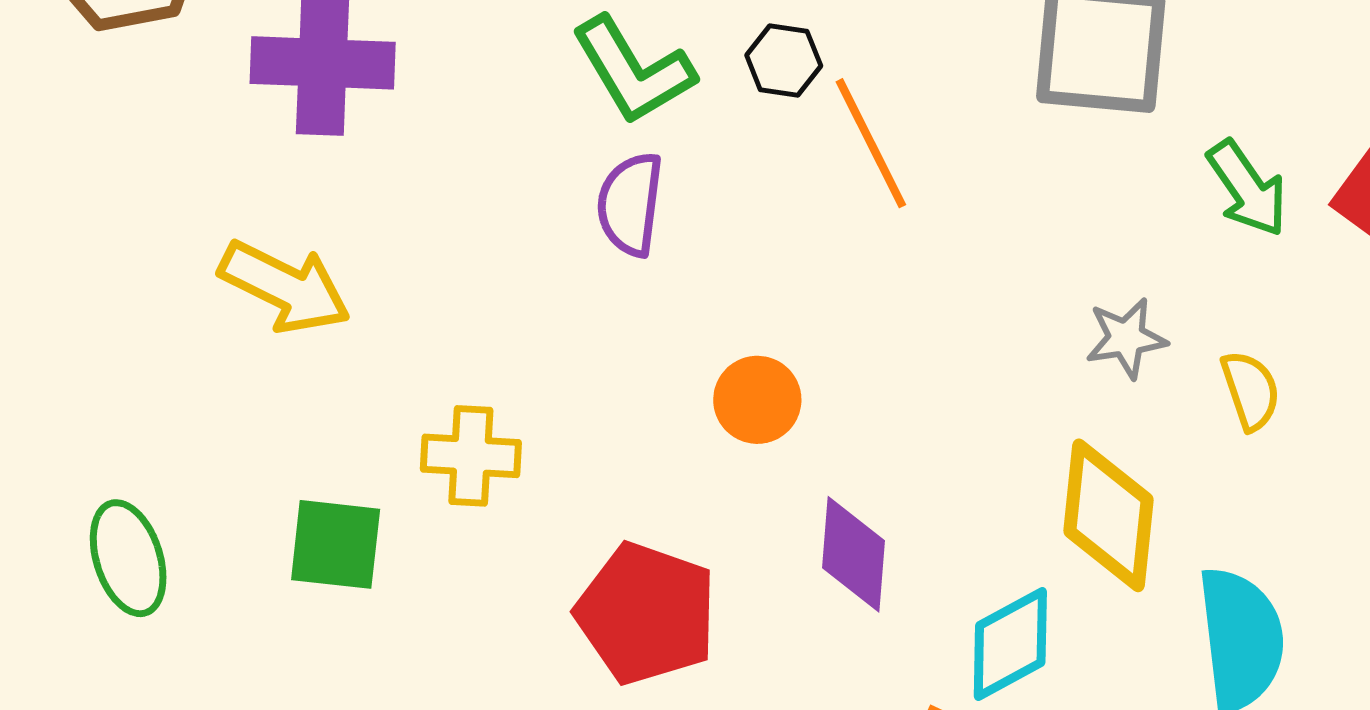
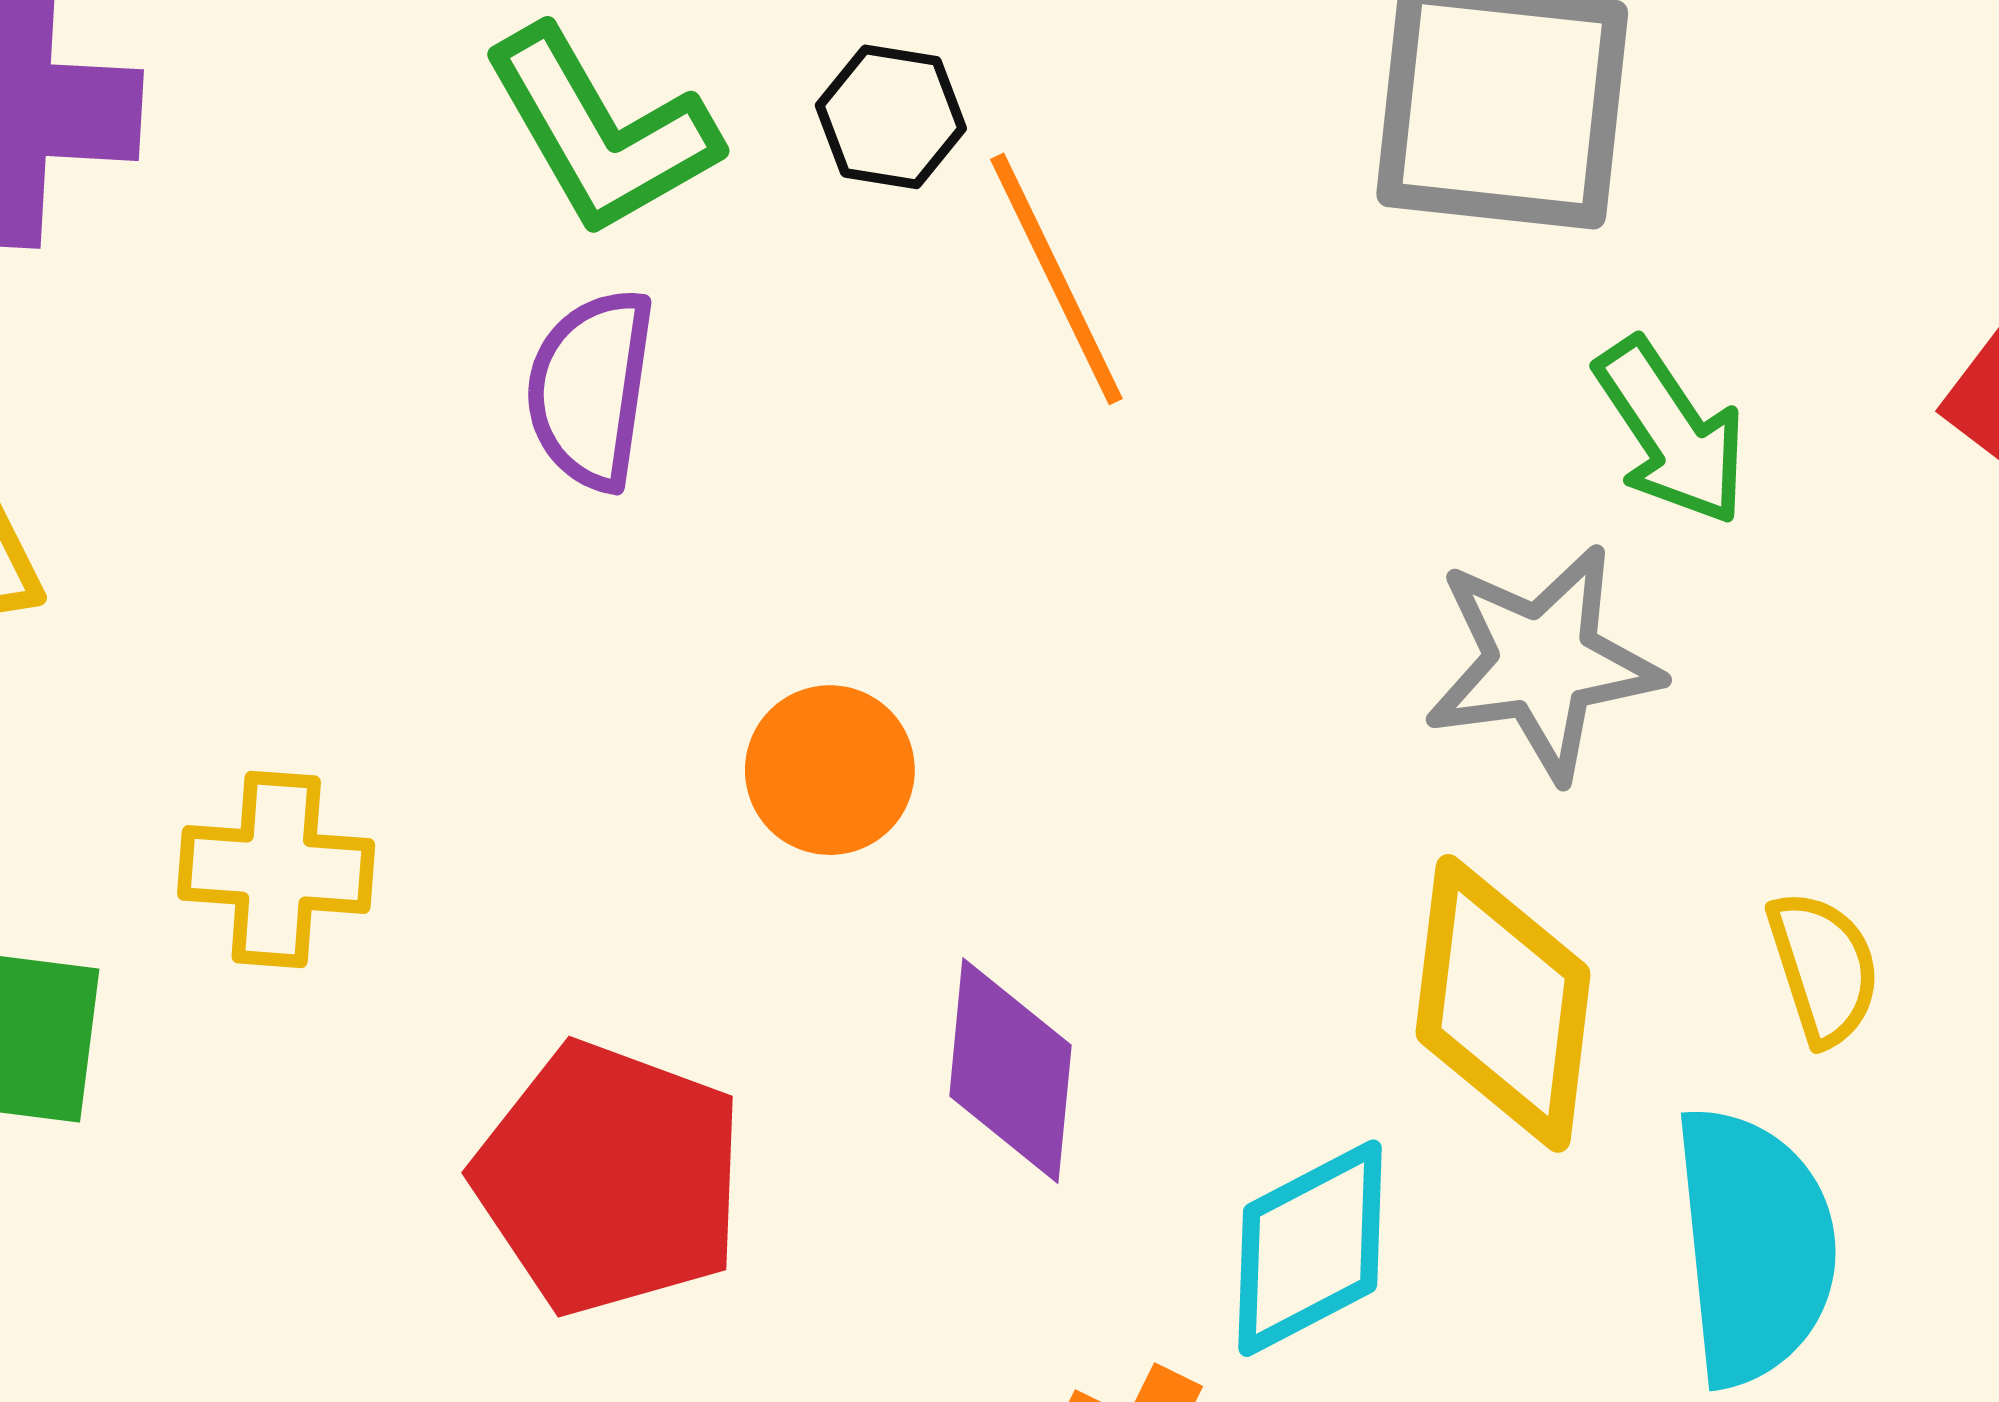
green arrow: (1247, 188) -> (1671, 432), moved
gray star: (1126, 338) -> (1542, 662), size x1.5
yellow semicircle: (1251, 390) -> (1824, 968), moved

